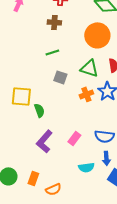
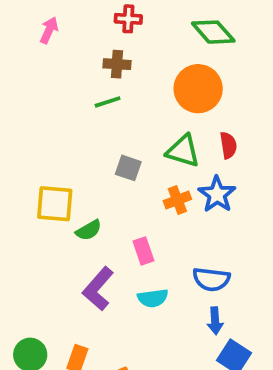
green line: (52, 52) -> (108, 102), moved
green semicircle: (39, 110) -> (89, 230), turned 80
pink rectangle: (74, 138) -> (143, 251), moved, turned -56
cyan semicircle: (86, 167) -> (153, 298), moved

